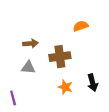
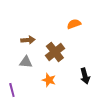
brown cross: (60, 57) -> (55, 52), turned -30
orange star: (65, 87) -> (49, 80), moved

